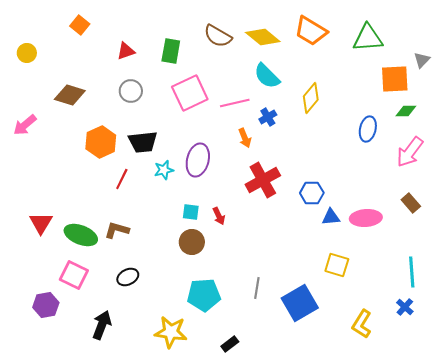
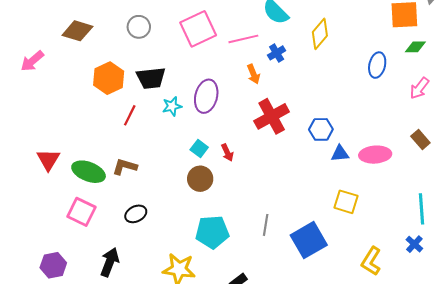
pink arrow: (410, 152) -> (419, 88), size x0.7
cyan square: (191, 212) -> (199, 149), turned 30
purple hexagon: (46, 305) -> (53, 265), moved

